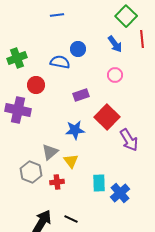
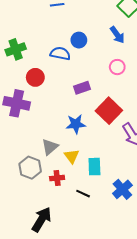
cyan rectangle: (99, 183) -> (94, 167), moved
black line: (71, 219) -> (83, 194), moved

